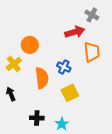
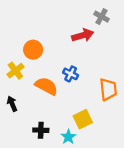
orange trapezoid: (92, 52) -> (108, 89), moved
orange semicircle: (42, 78) -> (46, 86), turned -55
yellow square: (70, 93) -> (83, 119), moved

